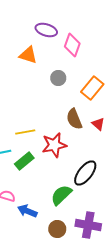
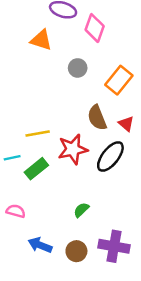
black ellipse: (85, 173) -> (110, 157), moved
green semicircle: (61, 195) -> (81, 210), size x0.6
blue arrow: (27, 211) -> (40, 245), moved

